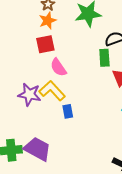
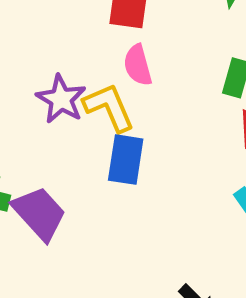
blue rectangle: (68, 111) -> (126, 160), size x1.6

